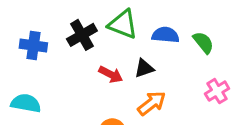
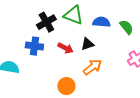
blue cross: (33, 46) -> (34, 46), moved

